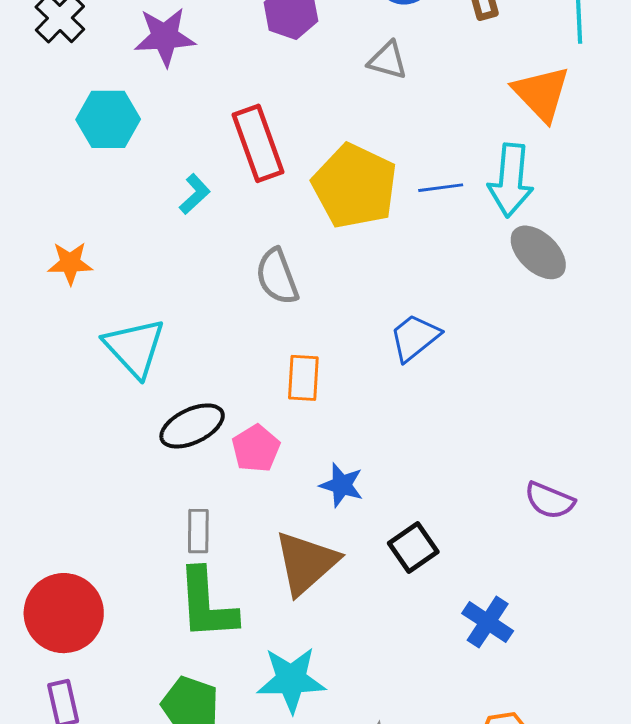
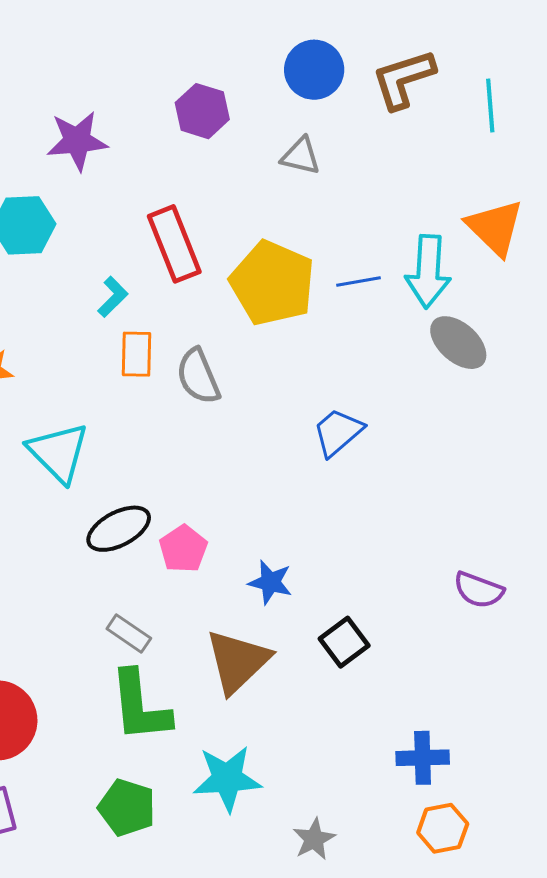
orange triangle: (541, 93) -> (495, 227), moved
orange rectangle: (303, 378) -> (136, 354), moved
gray rectangle: (198, 531) -> (129, 633), turned -54
blue cross: (488, 622) -> (423, 758), moved, turned -33

